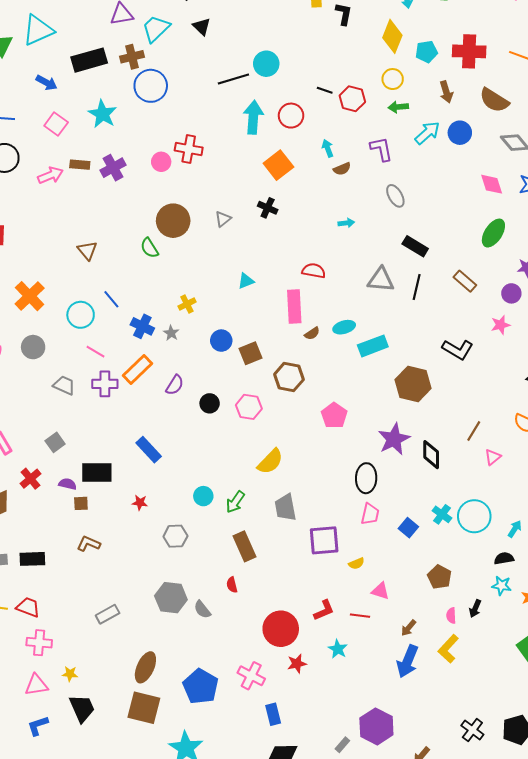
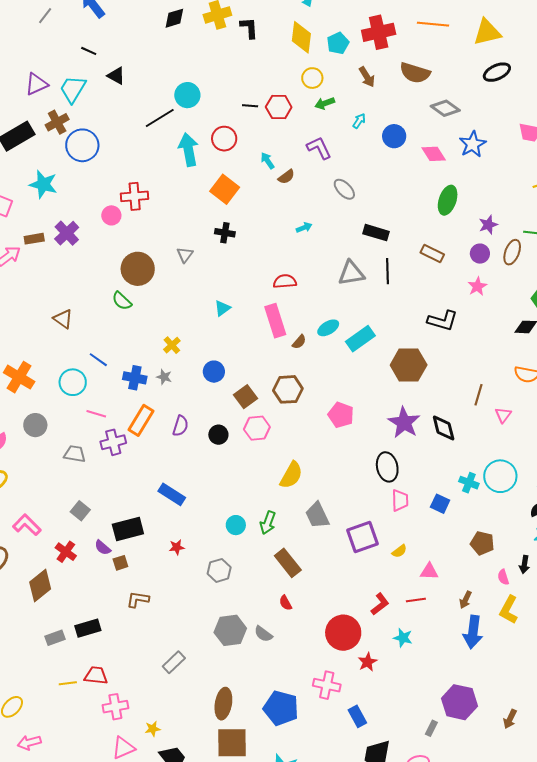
cyan arrow: (427, 133) -> (359, 121), size x0.6
blue circle: (460, 133) -> (394, 136), moved
brown square: (251, 353) -> (246, 397), moved
purple semicircle: (68, 484) -> (103, 548), turned -138

